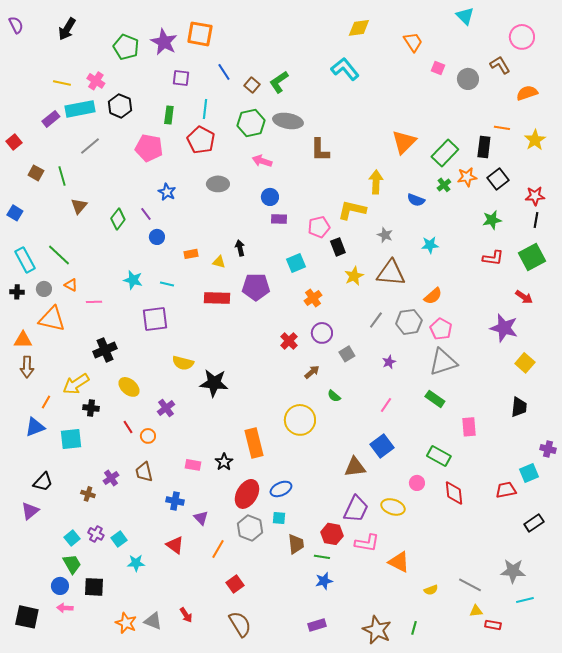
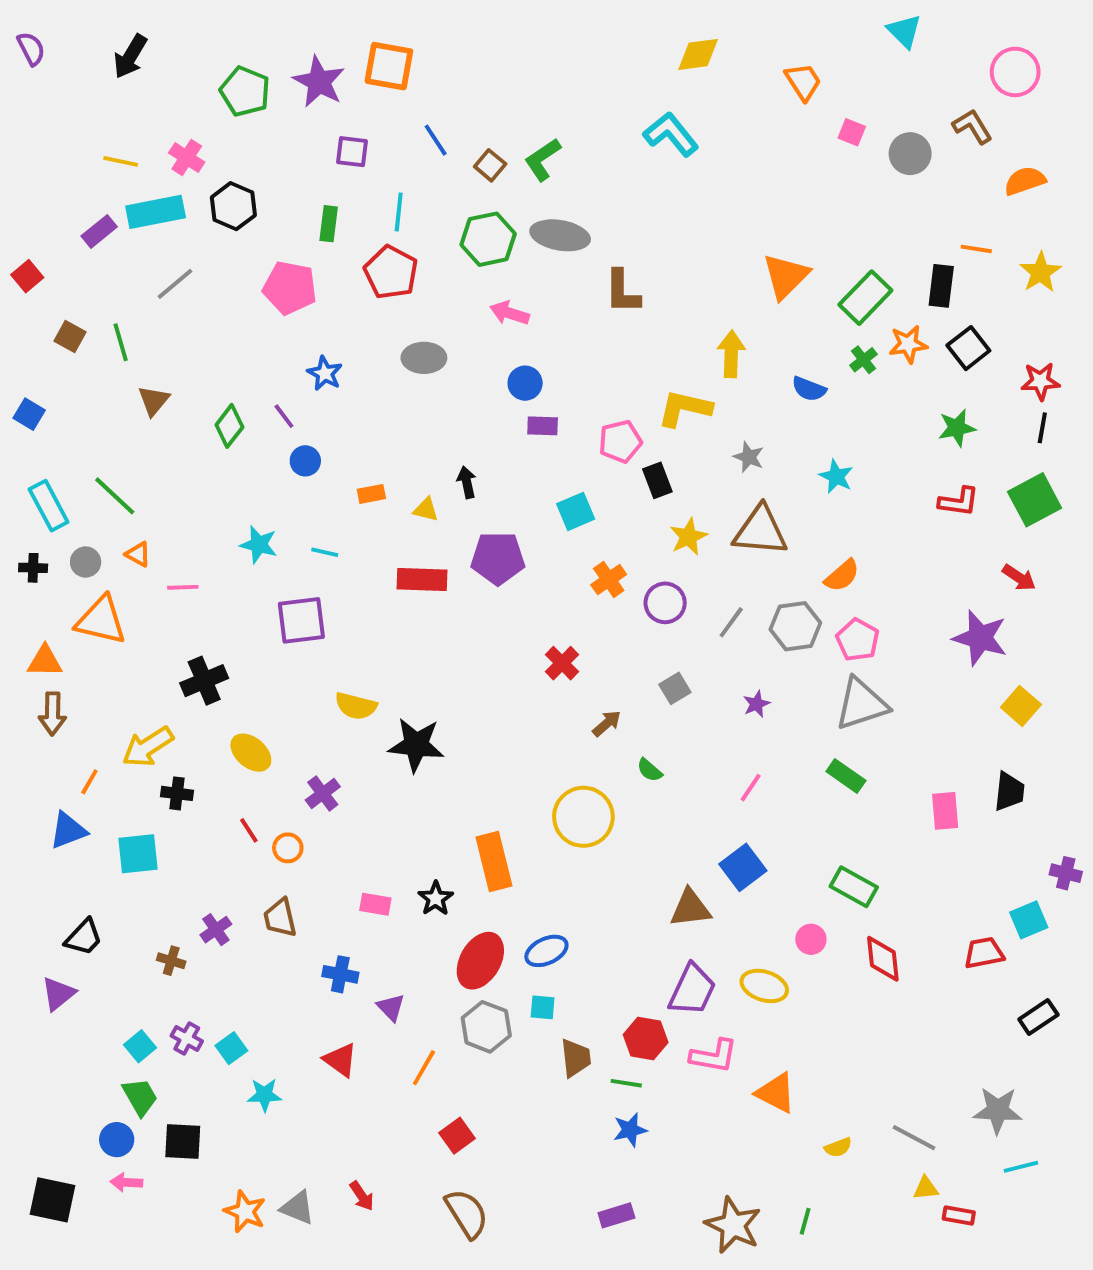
cyan star: (430, 245) -> (836, 476), turned 30
purple circle: (322, 333) -> (665, 603), moved
pink rectangle: (469, 427) -> (945, 811), moved

